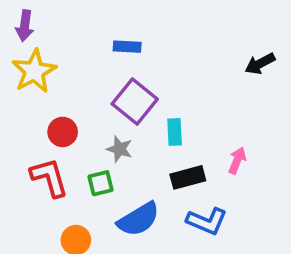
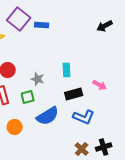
black arrow: (260, 64) -> (105, 26), moved
purple square: (135, 102) -> (19, 19), moved
pink arrow: (237, 160) -> (100, 85), turned 96

